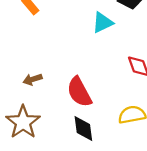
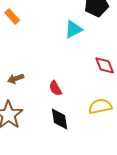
red semicircle: (79, 92) -> (55, 88), size x0.6

